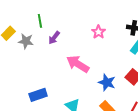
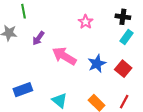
purple arrow: (54, 38) -> (38, 38), moved
blue star: (107, 82) -> (97, 64), moved, turned 30

